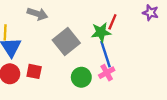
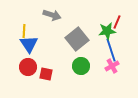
red square: (34, 71) -> (46, 74), moved
green circle: (81, 77) -> (81, 66), moved

